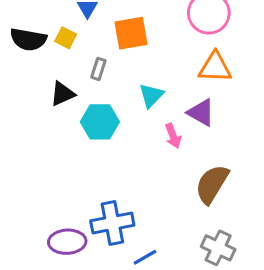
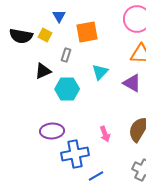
pink arrow: (173, 136) -> (105, 134), moved
purple ellipse: (67, 242) -> (52, 131), moved

